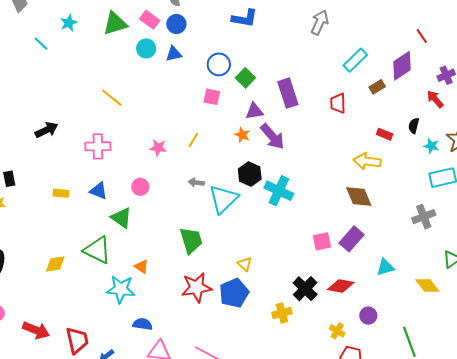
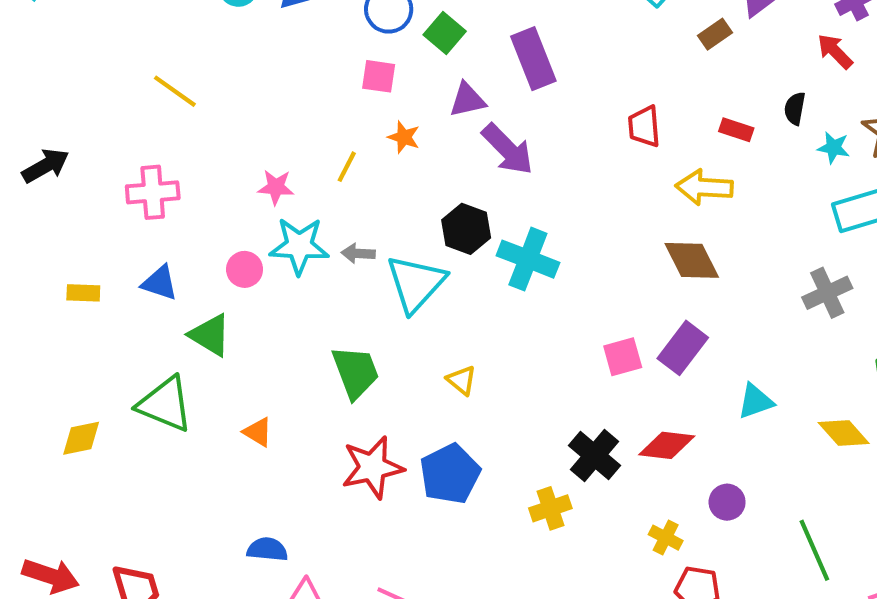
red trapezoid: (338, 103) -> (644, 126), moved
orange star: (242, 135) -> (404, 137), moved
yellow triangle: (245, 264) -> (462, 380), moved
cyan star: (121, 289) -> (299, 246), moved

